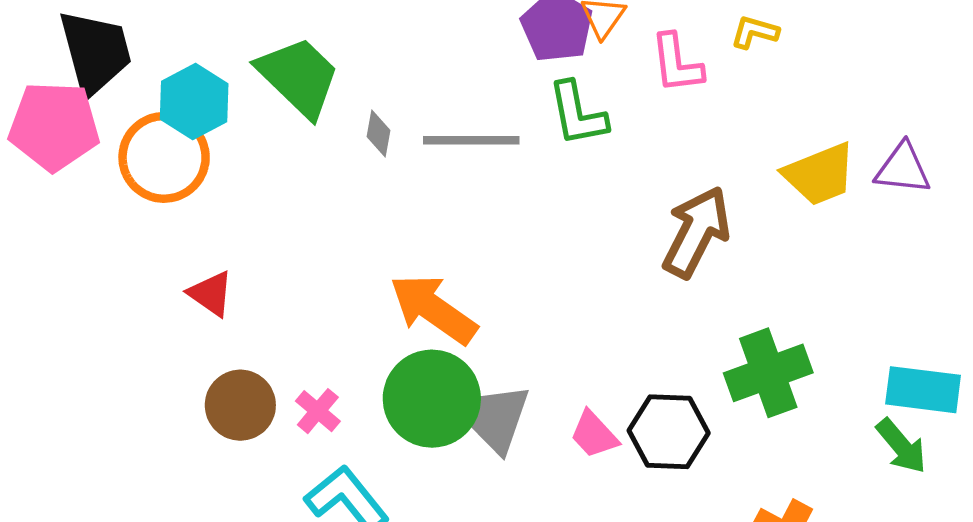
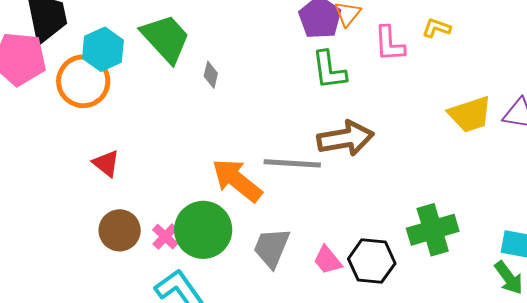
gray line: (471, 140) -> (292, 163), moved
brown arrow: (696, 232) -> (345, 138), moved, turned 50
green circle: (432, 399) -> (203, 230), moved

